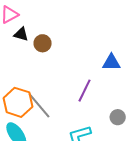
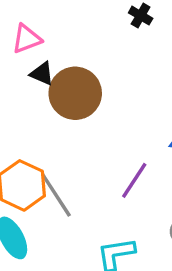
brown circle: (43, 43) -> (75, 93), size x1.8

